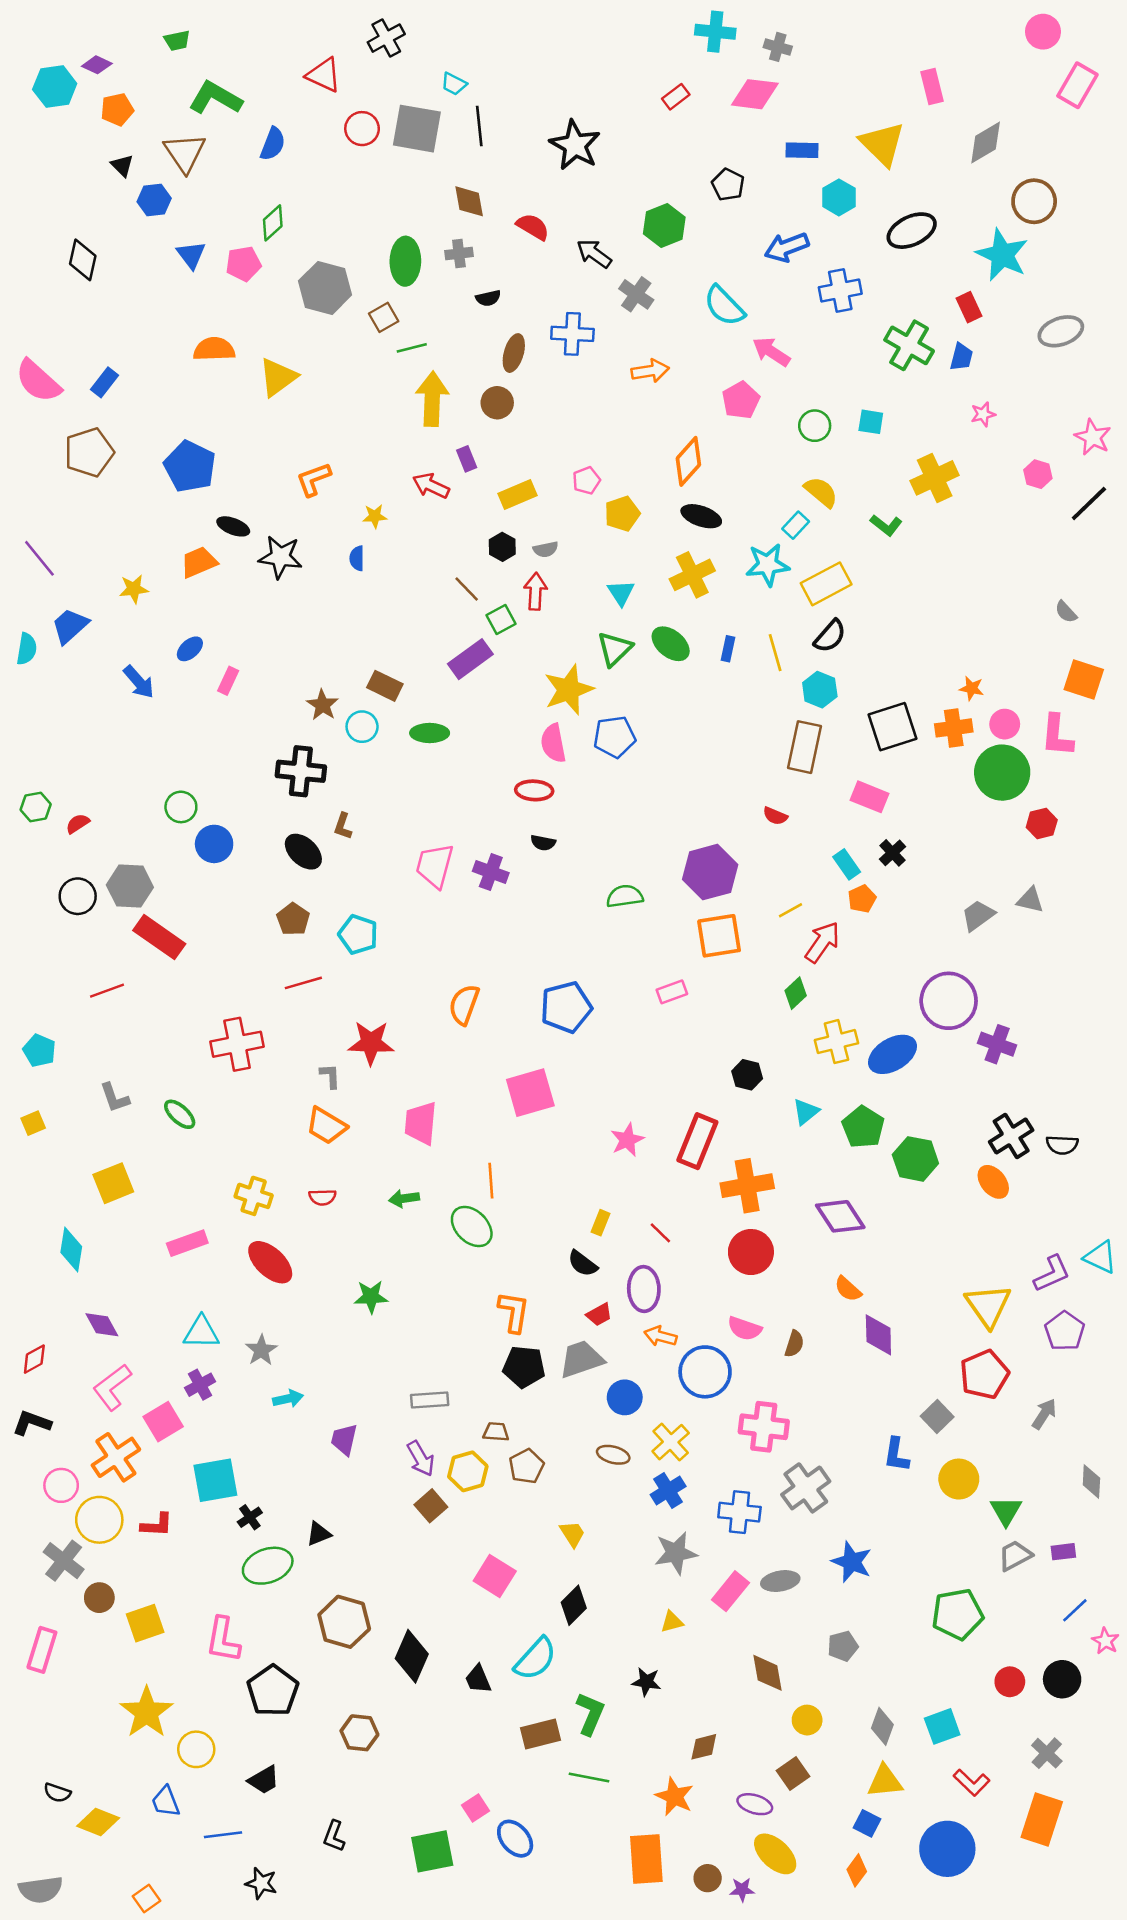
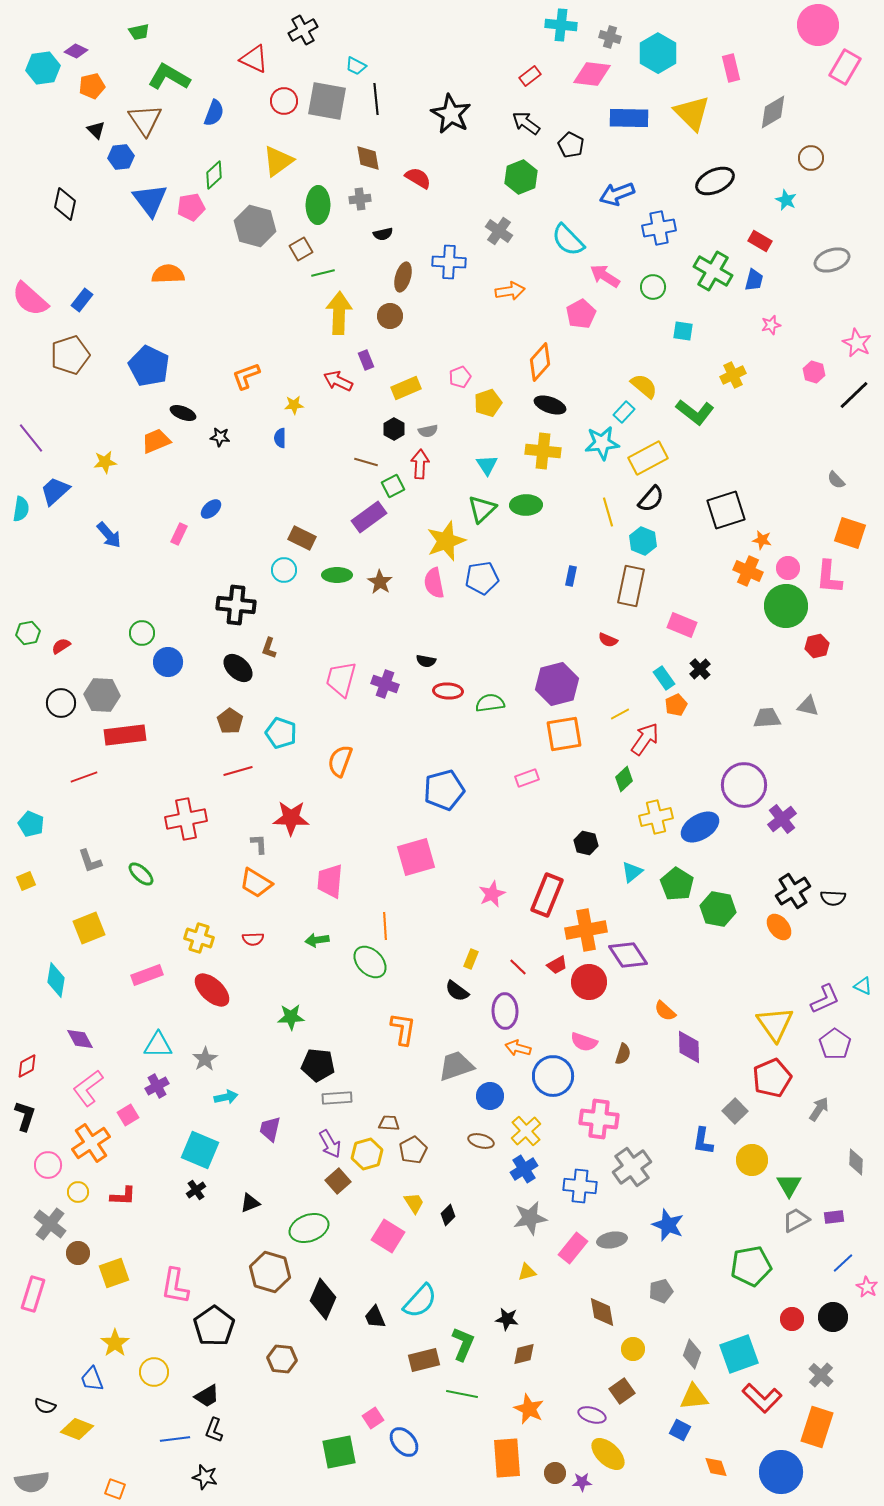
pink circle: (1043, 32) -> (818, 25), size x1.5
blue rectangle: (802, 150) -> (629, 118), size x1.5
cyan hexagon: (839, 197) -> (658, 53), moved, size x1.4
brown circle: (1034, 201) -> (811, 158), size x0.7
black arrow: (594, 254) -> (526, 123), moved
blue triangle: (191, 255) -> (150, 200), size x1.5
cyan star: (1002, 255) -> (786, 200), size x0.5
red rectangle: (969, 307) -> (760, 241), turned -35
yellow triangle: (278, 377) -> (278, 161), moved
green circle: (815, 426) -> (653, 287), moved
yellow cross: (935, 478) -> (733, 375), size x0.7
green L-shape: (886, 525) -> (695, 412), size x1.5
black star: (280, 557) -> (220, 437), size x0.6
yellow cross: (692, 575) -> (543, 451), turned 32
brown line: (467, 589) -> (366, 462), turned -30
green ellipse: (671, 644) -> (526, 505), turned -40
blue ellipse: (190, 649) -> (211, 509), moved
blue rectangle: (728, 649) -> (571, 576), moved
brown star: (322, 705) -> (380, 582), moved
black square: (893, 727) -> (726, 510), moved
orange cross: (954, 728) -> (748, 571), turned 32
red ellipse: (534, 790) -> (448, 691), moved
gray trapezoid: (978, 915) -> (767, 718), turned 32
red rectangle: (159, 937) -> (125, 735), turned -42
orange semicircle: (464, 1005) -> (340, 761), moved
purple cross: (997, 1044) -> (782, 819), turned 32
purple diamond: (840, 1216) -> (628, 955), moved
cyan triangle: (1100, 1257) -> (863, 986), size x0.7
red trapezoid: (599, 1315) -> (557, 965), moved
black pentagon: (524, 1367) -> (318, 1065), moved
pink square: (163, 1422) -> (128, 1115), size x0.7
black L-shape: (32, 1423) -> (25, 1116), turned 88
cyan square: (215, 1480) -> (200, 1150), moved, turned 33
yellow circle: (99, 1520) -> (78, 1192), size x0.6
yellow trapezoid: (572, 1534) -> (414, 1203), moved
green ellipse: (268, 1566) -> (309, 1228), moved
black diamond: (574, 1605) -> (448, 1215), moved, size x0.7
yellow star: (147, 1712) -> (115, 1343), size x0.7
cyan square: (942, 1726) -> (739, 1354), size x1.4
brown diamond: (704, 1747) -> (524, 1354), moved
red L-shape: (972, 1783) -> (762, 1398), size x1.4
blue trapezoid: (166, 1802) -> (92, 1379), moved
black L-shape: (334, 1836) -> (214, 1430), moved
blue circle: (947, 1849) -> (781, 1472), moved
orange diamond: (857, 1870) -> (716, 1467), moved, turned -55
orange square: (147, 1899) -> (115, 1489), turned -35

